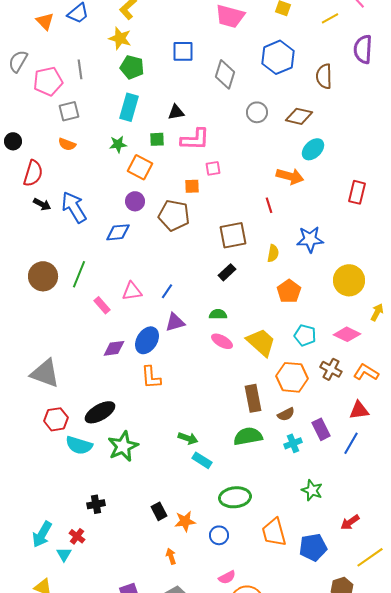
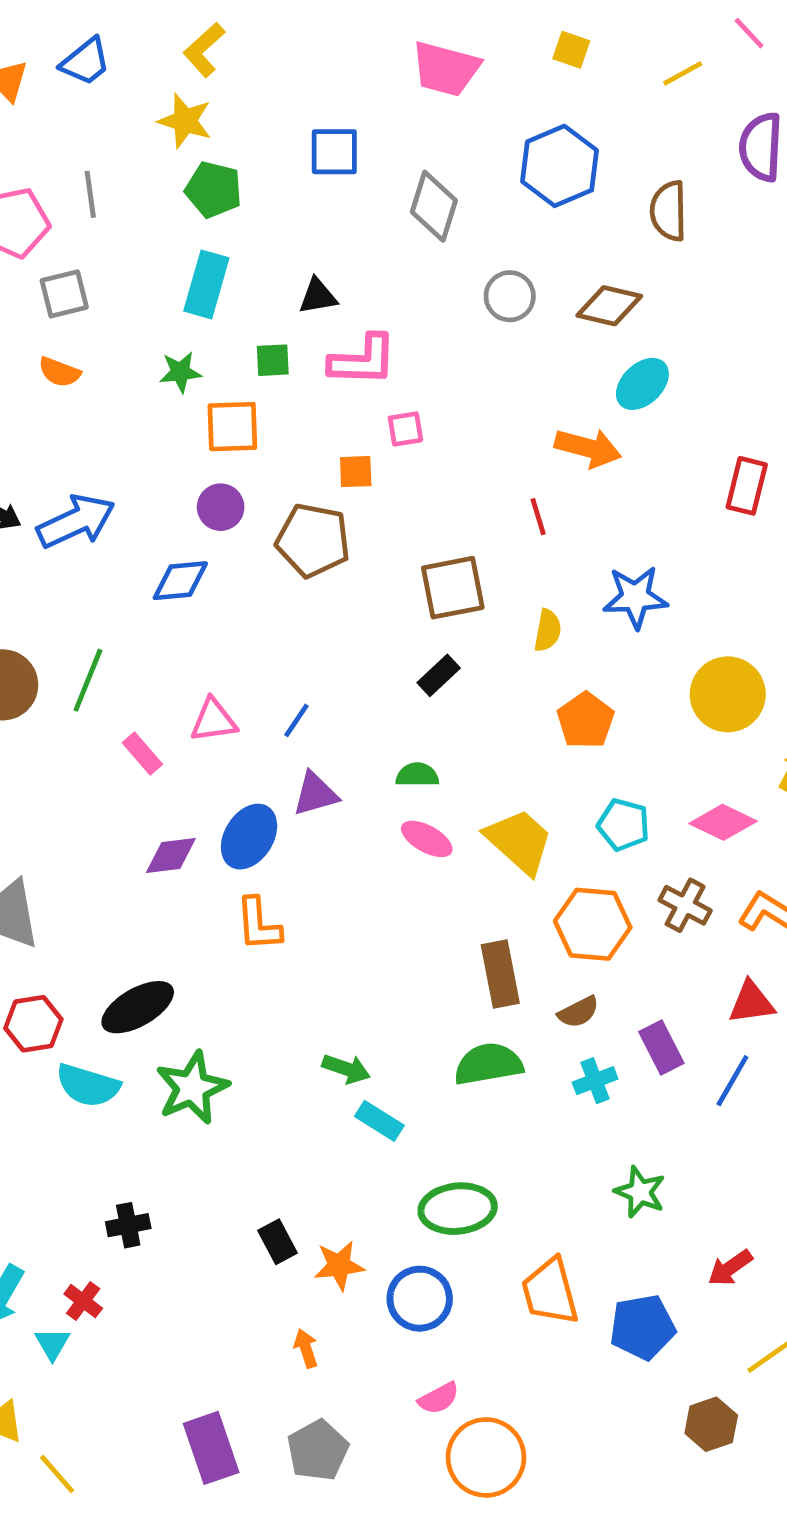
orange square: (140, 167) -> (232, 427), turned -30
blue arrow: (74, 207) -> (76, 521), turned 96
blue circle: (219, 535) -> (420, 1299), size x1.4

